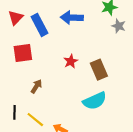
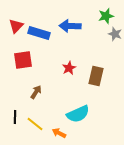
blue rectangle: (40, 25) -> (39, 33), turned -45
brown rectangle: (99, 70) -> (96, 76), turned 36
cyan semicircle: (95, 101) -> (78, 114), moved

